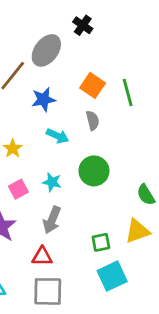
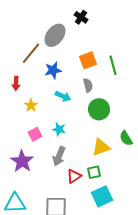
orange square: (93, 85) -> (88, 60), turned 36
green circle: (94, 171) -> (99, 109), moved
yellow triangle: (137, 231) -> (101, 147), moved
red triangle: (42, 256) -> (74, 176), moved, turned -35

